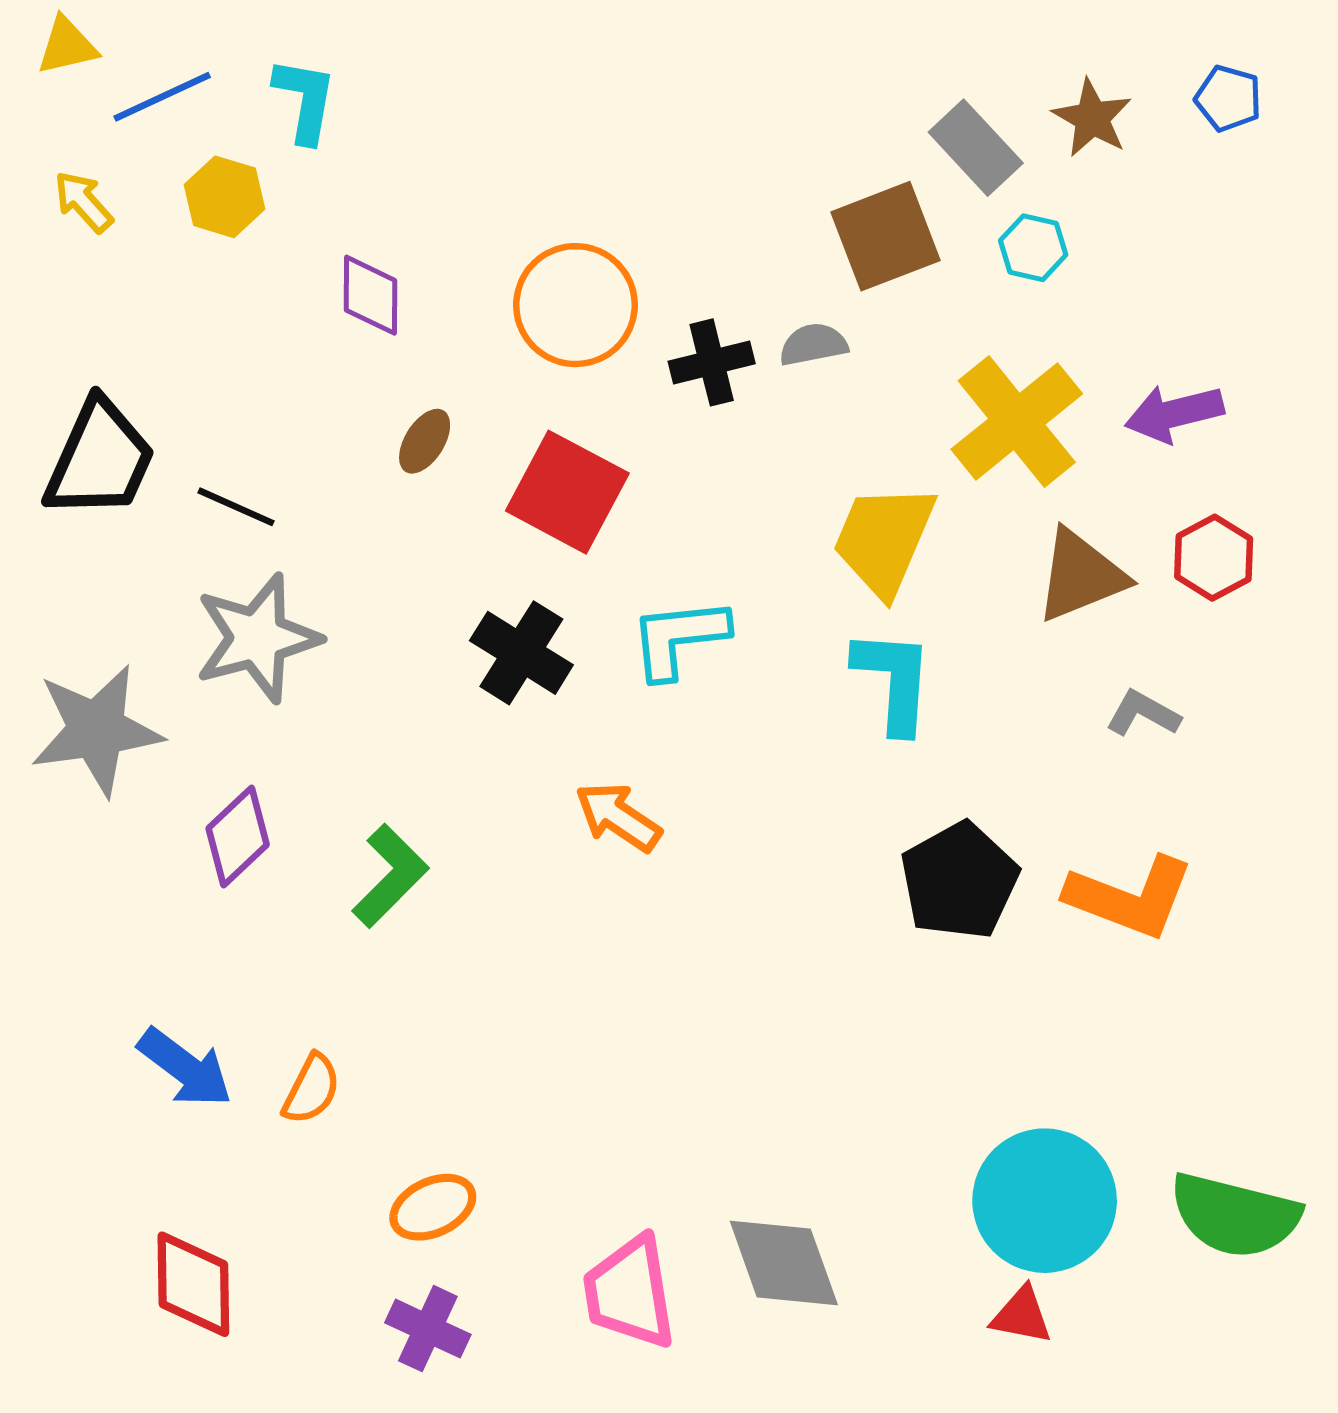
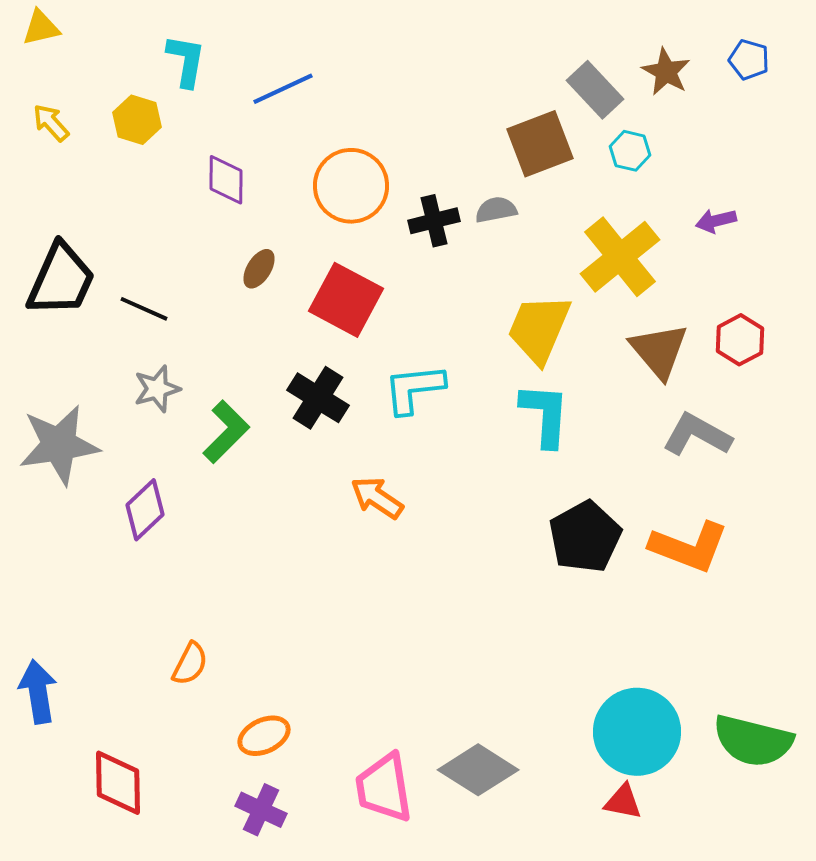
blue line: (162, 97) -> (283, 89), moved
purple arrow: (1174, 413) -> (716, 221), moved, size x0.7
brown triangle: (1081, 576) -> (659, 351), turned -48
gray star: (257, 638) -> (157, 389), size x0.6
gray L-shape: (1143, 713) -> (697, 435), size x1.5
green L-shape: (390, 876) -> (226, 432), moved
blue arrow: (185, 1068) -> (38, 692), moved, turned -136
gray diamond: (784, 1263) -> (478, 770), turned -38

